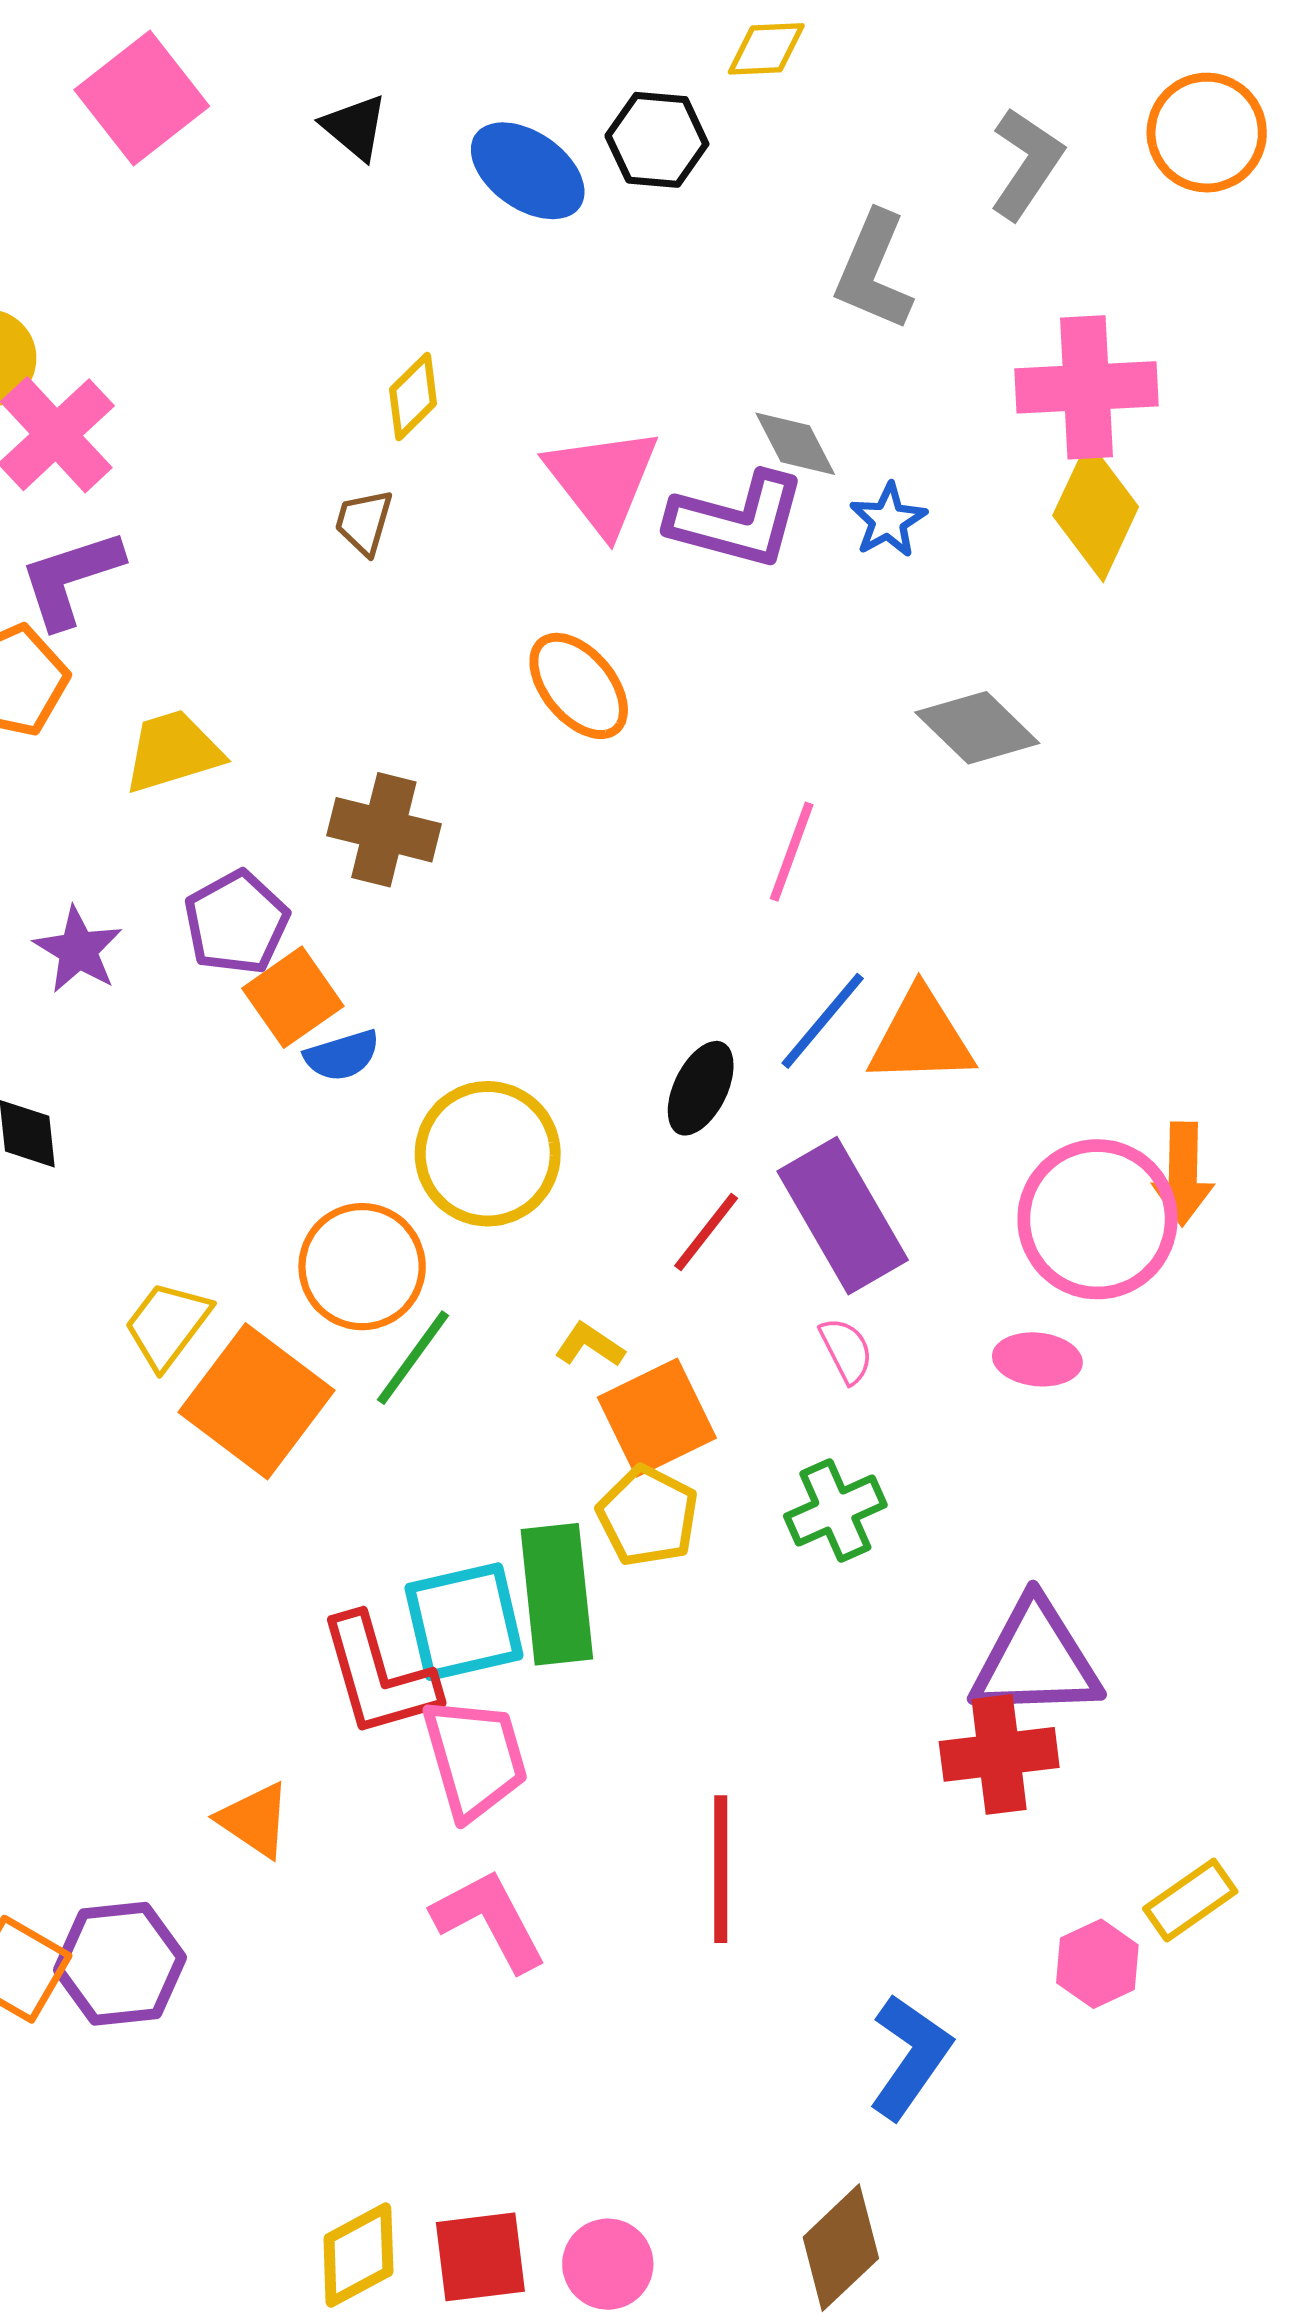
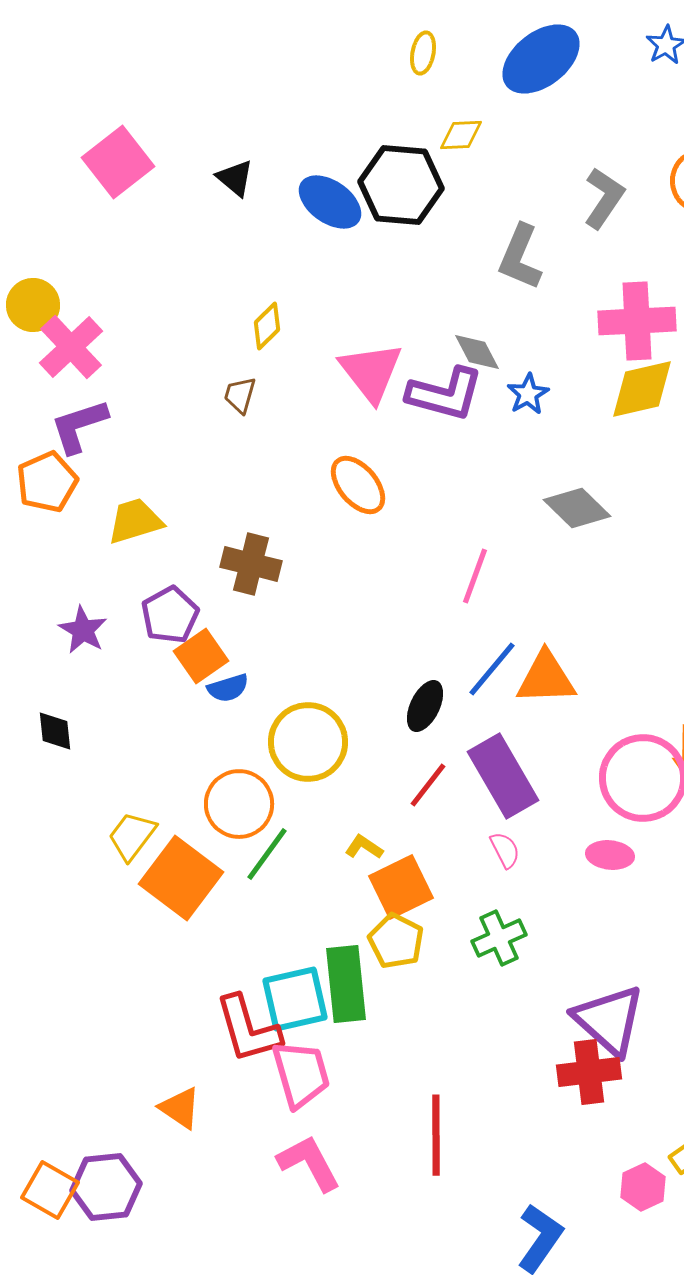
black hexagon: (657, 140) -> (401, 185), size x1.5
yellow diamond: (1096, 511) -> (642, 389), turned 52
purple triangle: (1036, 1660) -> (609, 1020), turned 44

